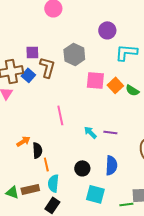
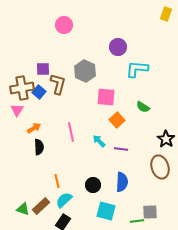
orange square: (115, 85) -> (117, 120), moved
cyan arrow: (90, 132) -> (99, 141), moved
orange arrow: (23, 141) -> (34, 128), moved
black semicircle: (37, 150) -> (39, 147), moved
cyan semicircle: (53, 183) -> (64, 200), turned 42
brown rectangle: (30, 189) -> (41, 206), turned -30

